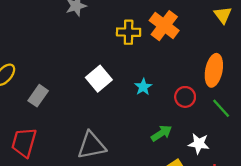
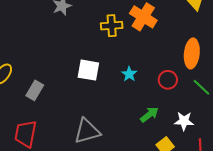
white square: (99, 79) -> (88, 70), turned -35

